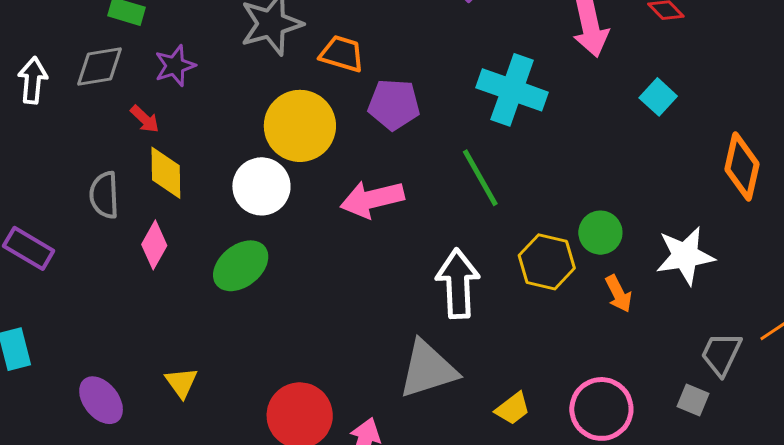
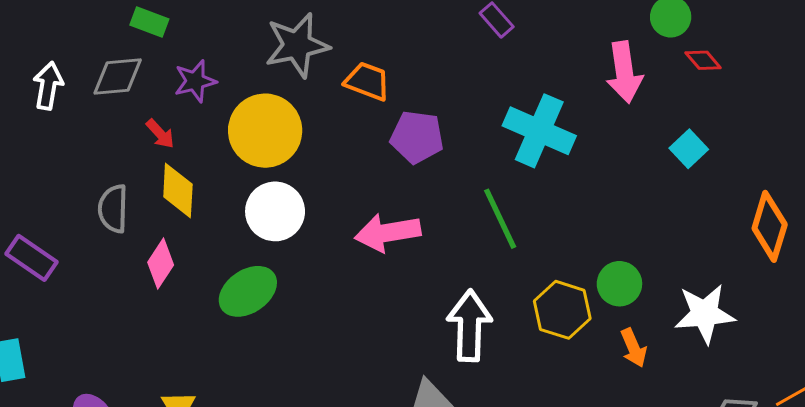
yellow circle: (300, 126) -> (265, 131), moved

